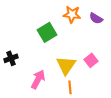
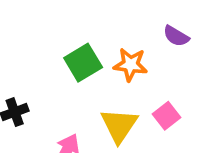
orange star: (72, 14) -> (130, 65), moved

